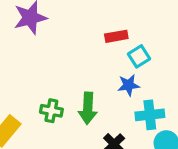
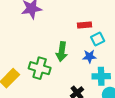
green arrow: (88, 108) -> (62, 52), moved
green cross: (51, 111) -> (40, 68), size x1.5

